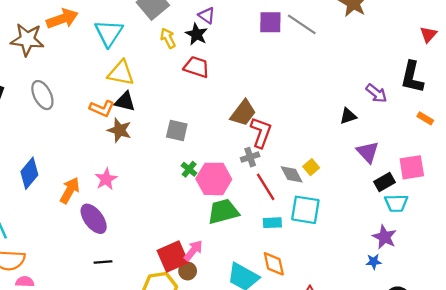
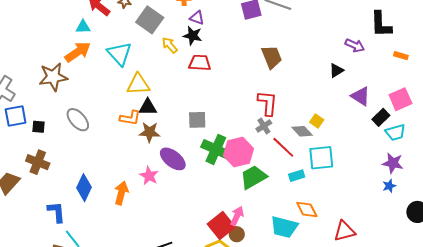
brown trapezoid: (243, 113) -> (272, 57), moved, turned -45
green cross: (189, 169) -> (216, 149), size x2.0
purple ellipse: (94, 219) -> (173, 159), moved

